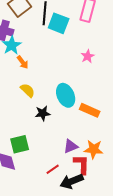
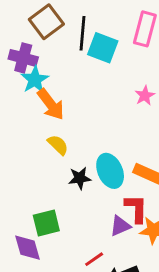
orange arrow: (23, 62) -> (51, 104), size x1.6
cyan ellipse: (66, 95) -> (110, 171), moved
red L-shape: (82, 164) -> (136, 209), moved

